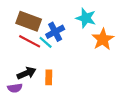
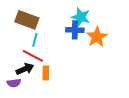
blue cross: (55, 32) -> (75, 30), moved, turned 30
red line: (30, 41) -> (33, 56), moved
cyan line: (46, 42) -> (35, 40), moved, turned 64

